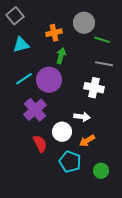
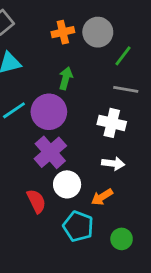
orange cross: (54, 33) -> (63, 32), moved
green line: (102, 40) -> (123, 56), turned -70
purple cross: (35, 110) -> (50, 152), moved
white arrow: (82, 117) -> (113, 163), moved

